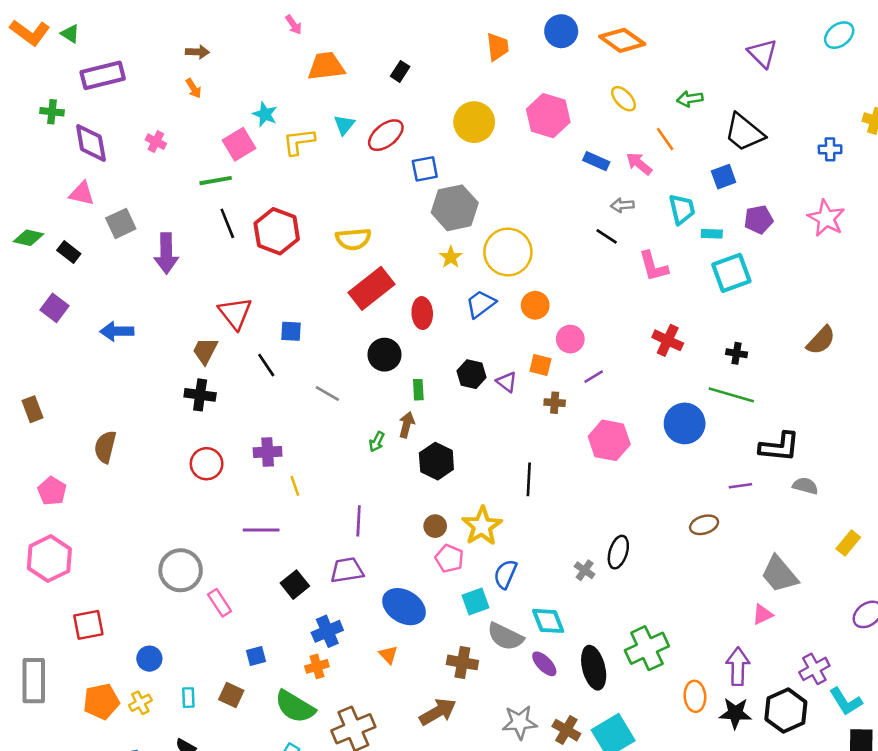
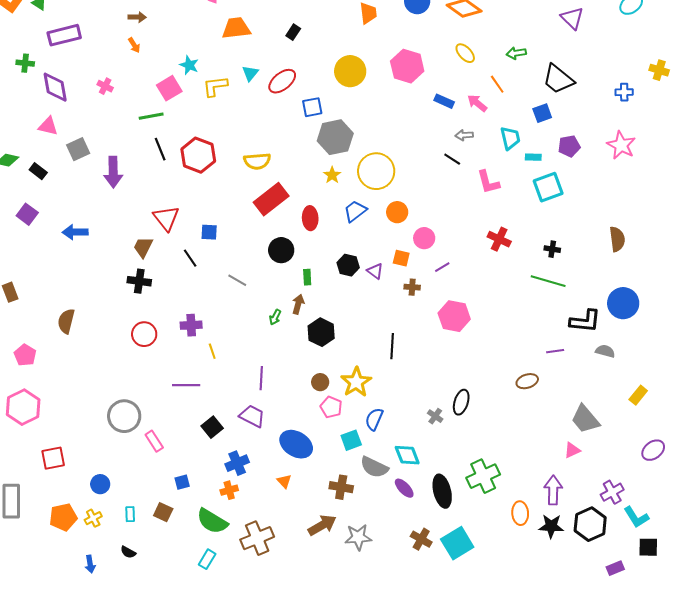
brown semicircle: (821, 340) -> (617, 239), turned -50
blue circle: (685, 423) -> (623, 303), moved
purple trapezoid: (347, 570) -> (252, 416), turned 36
gray star: (520, 722) -> (358, 537), moved

